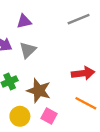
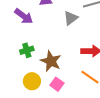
gray triangle: (28, 50) -> (71, 18), moved

